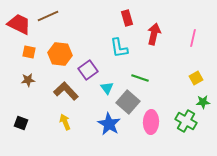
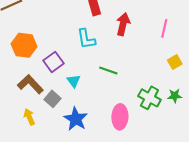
yellow square: (196, 78) -> (175, 62), moved
gray square: (128, 102) -> (52, 99), moved, size x0.7
green cross: (186, 121) -> (149, 98), moved

